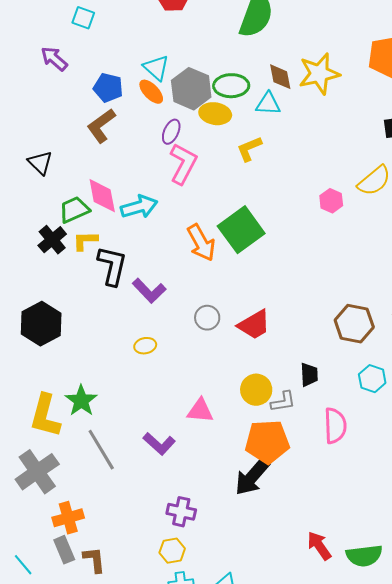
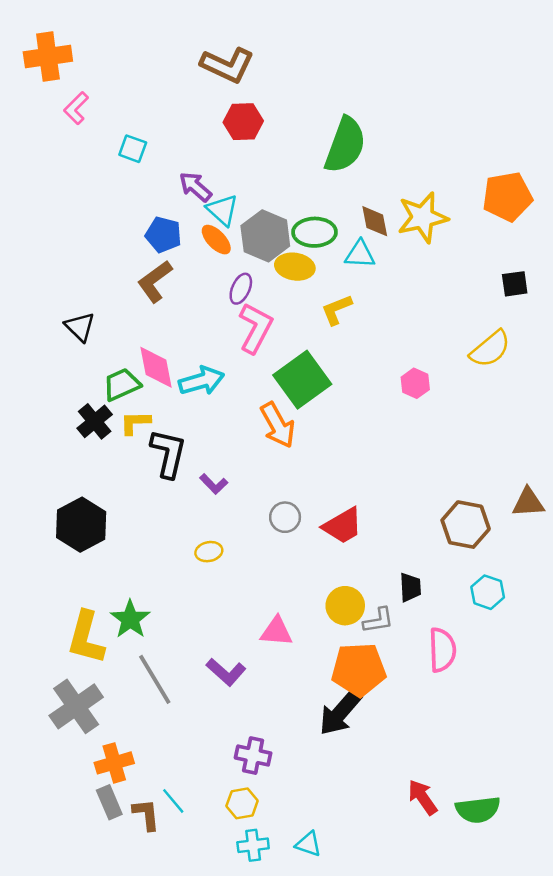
purple arrow: (54, 59) -> (195, 187), moved
pink hexagon: (331, 201) -> (415, 383), moved
green square: (241, 230) -> (302, 380), moved
purple L-shape: (149, 291) -> (214, 484), size x0.7
cyan line: (23, 565) -> (173, 801), moved

